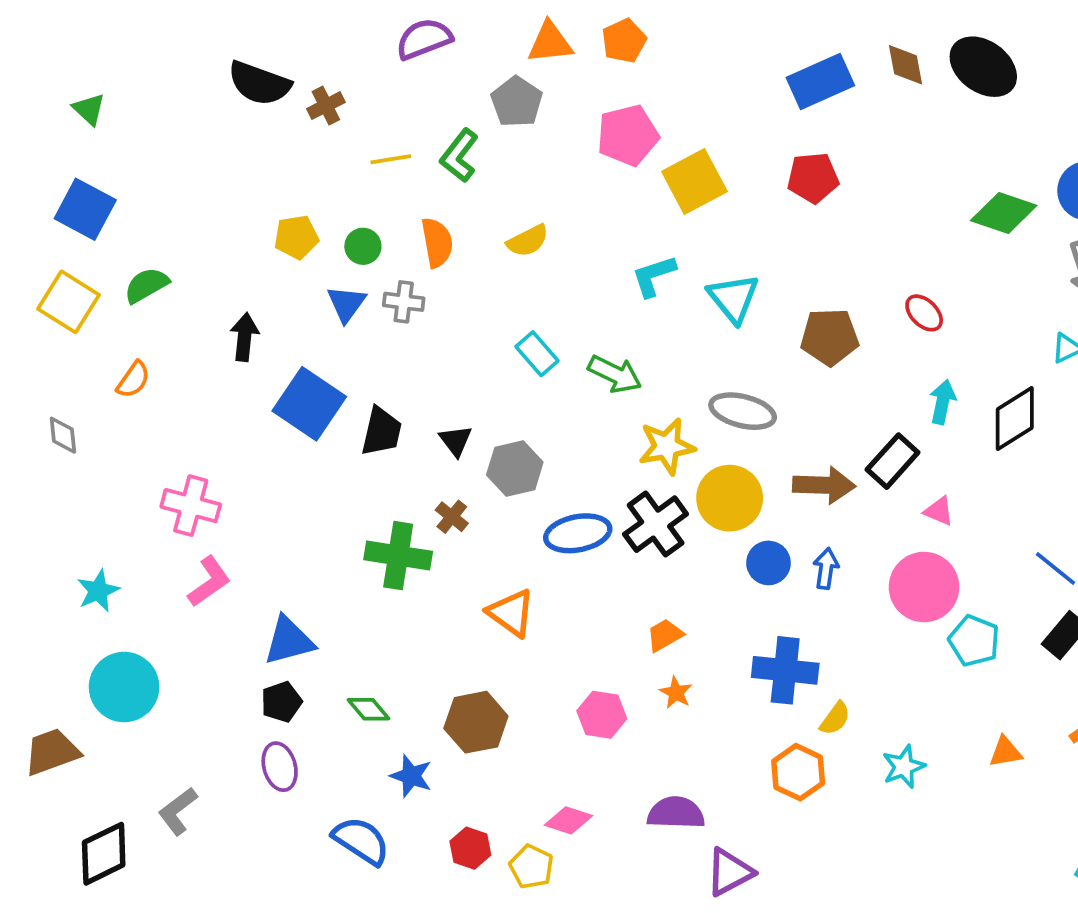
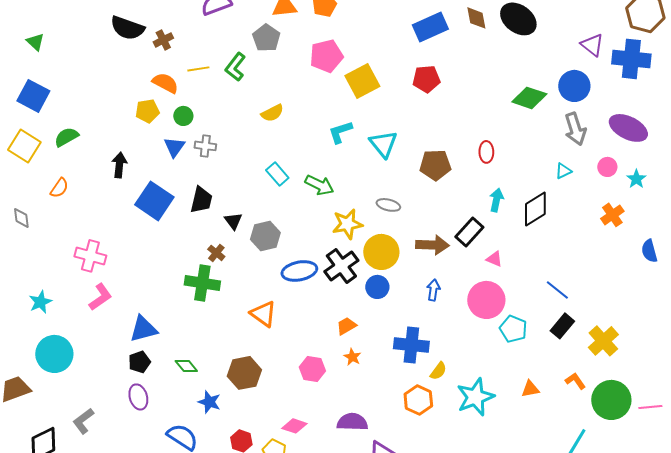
orange semicircle: (437, 243) -> (165, 83), moved, turned -52
red ellipse: (924, 313) -> (486, 152), turned 45
gray ellipse: (743, 411) -> (388, 205), size x0.7
black trapezoid: (381, 431) -> (201, 200), moved
brown cross: (452, 517) -> (216, 253), moved
blue circle: (768, 563) -> (377, 287), moved
cyan star: (904, 767) -> (475, 397), size x1.6

